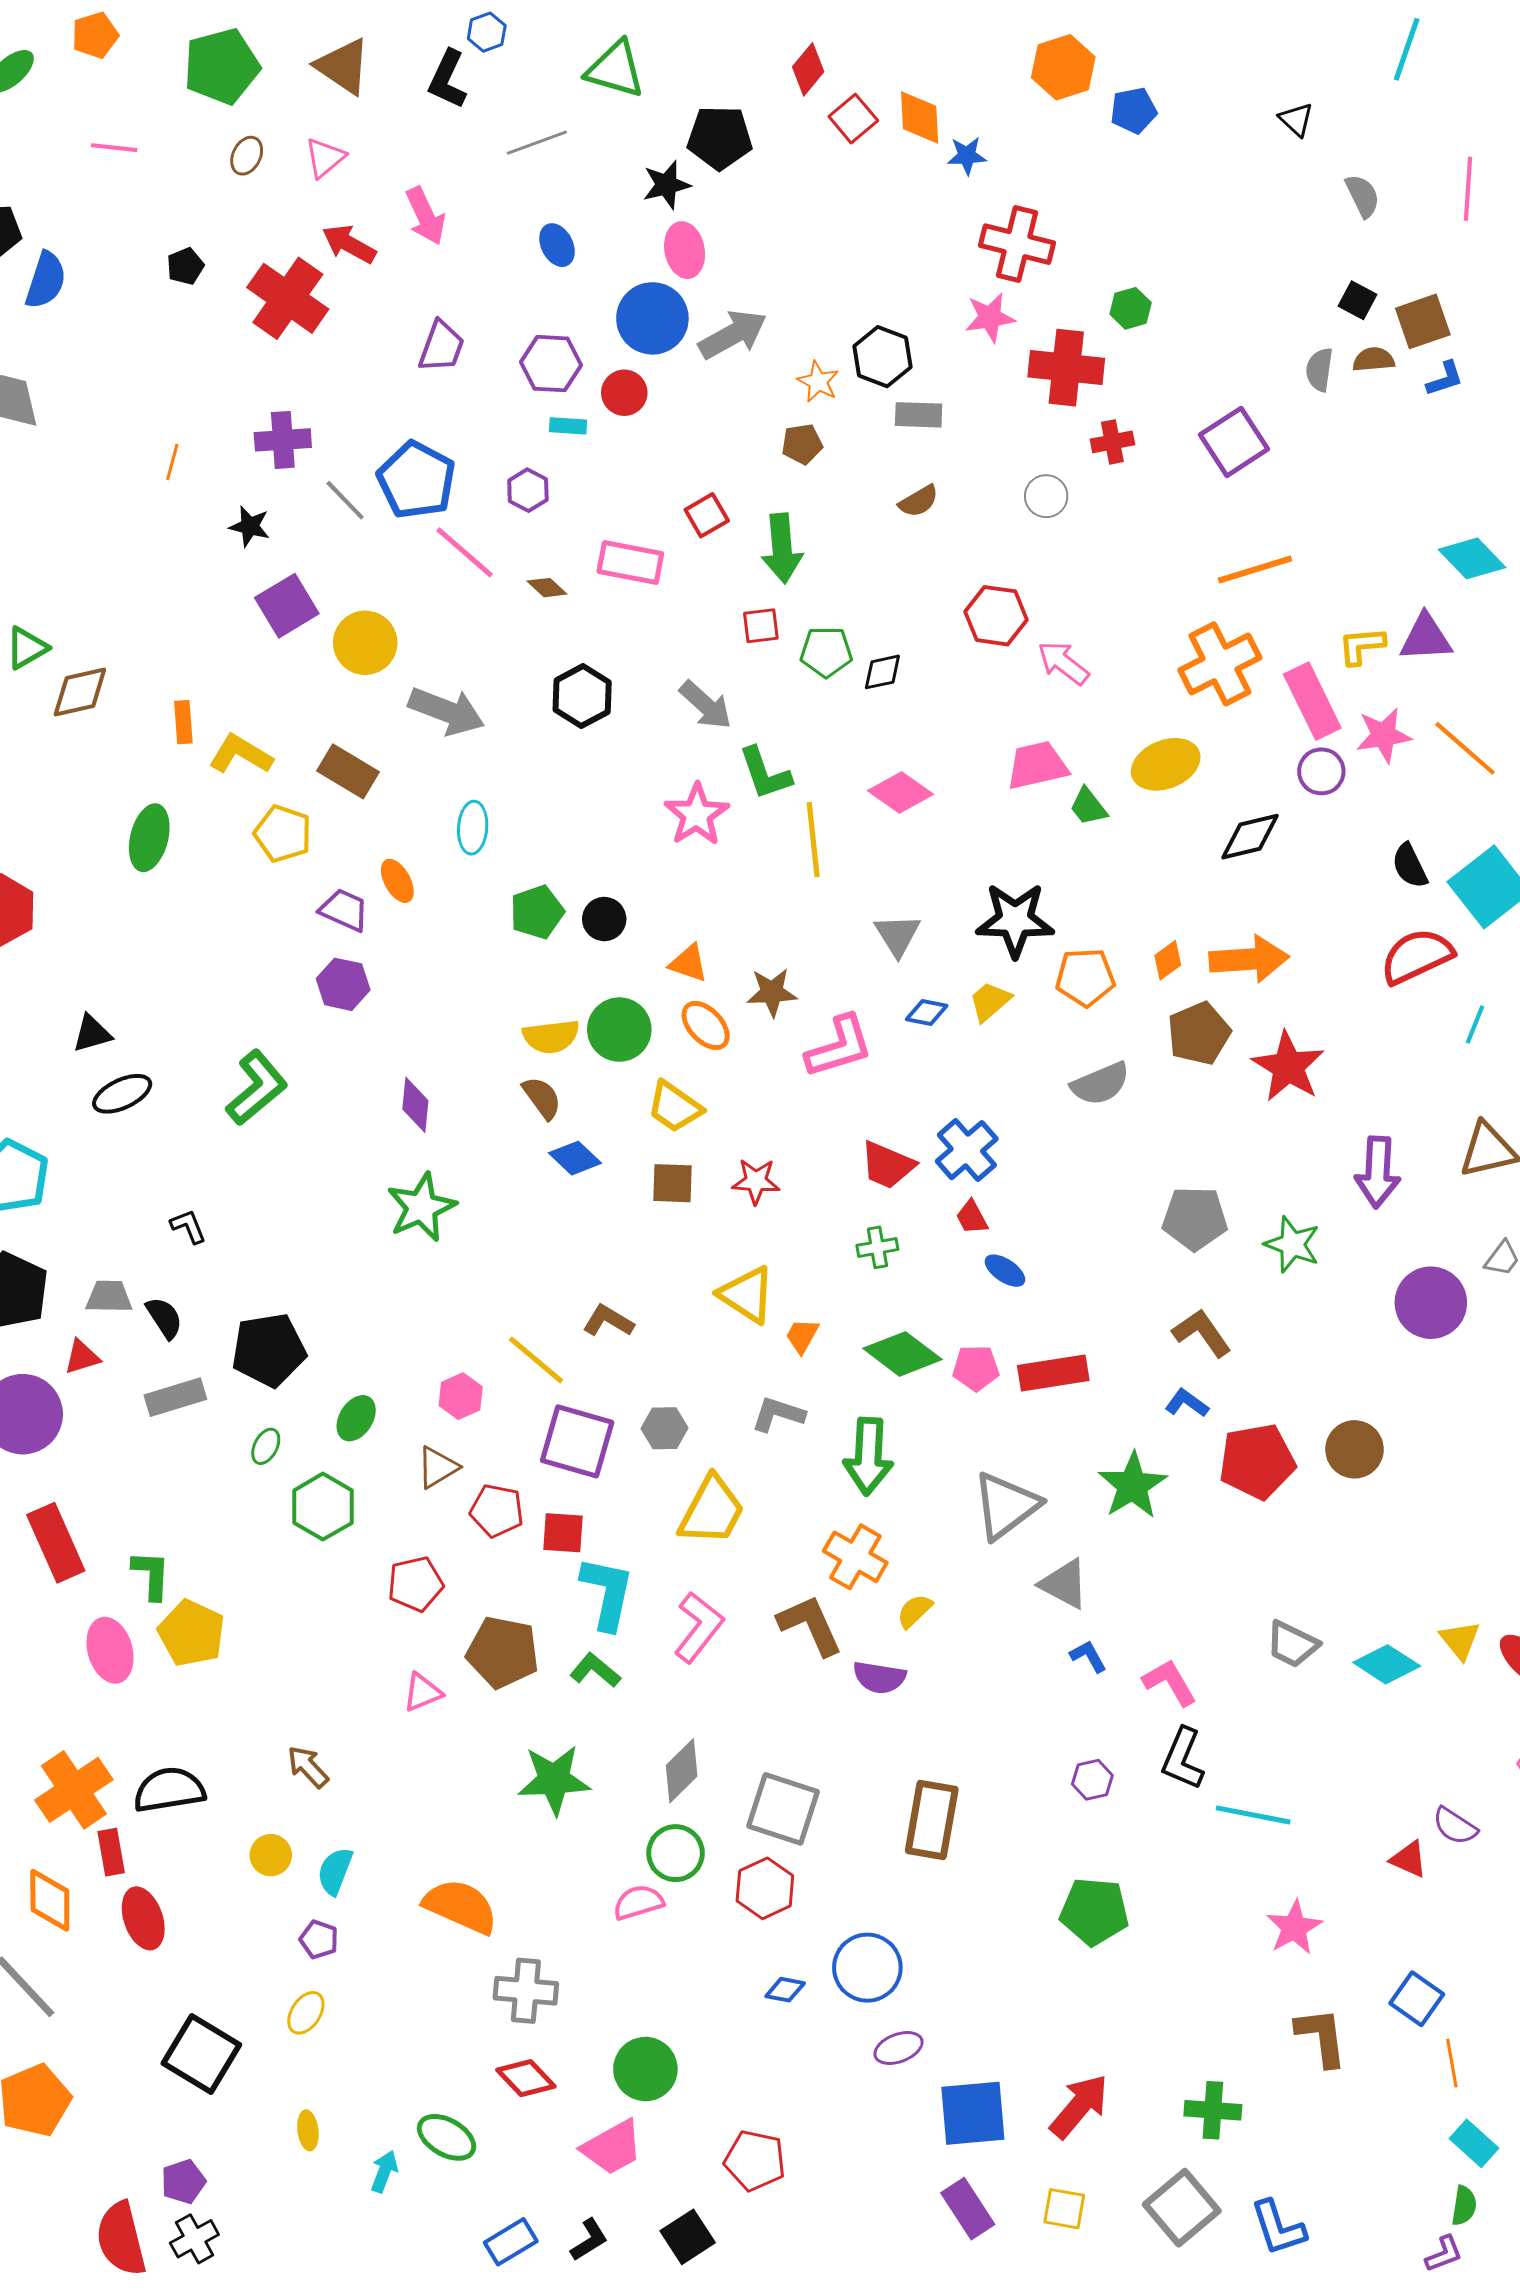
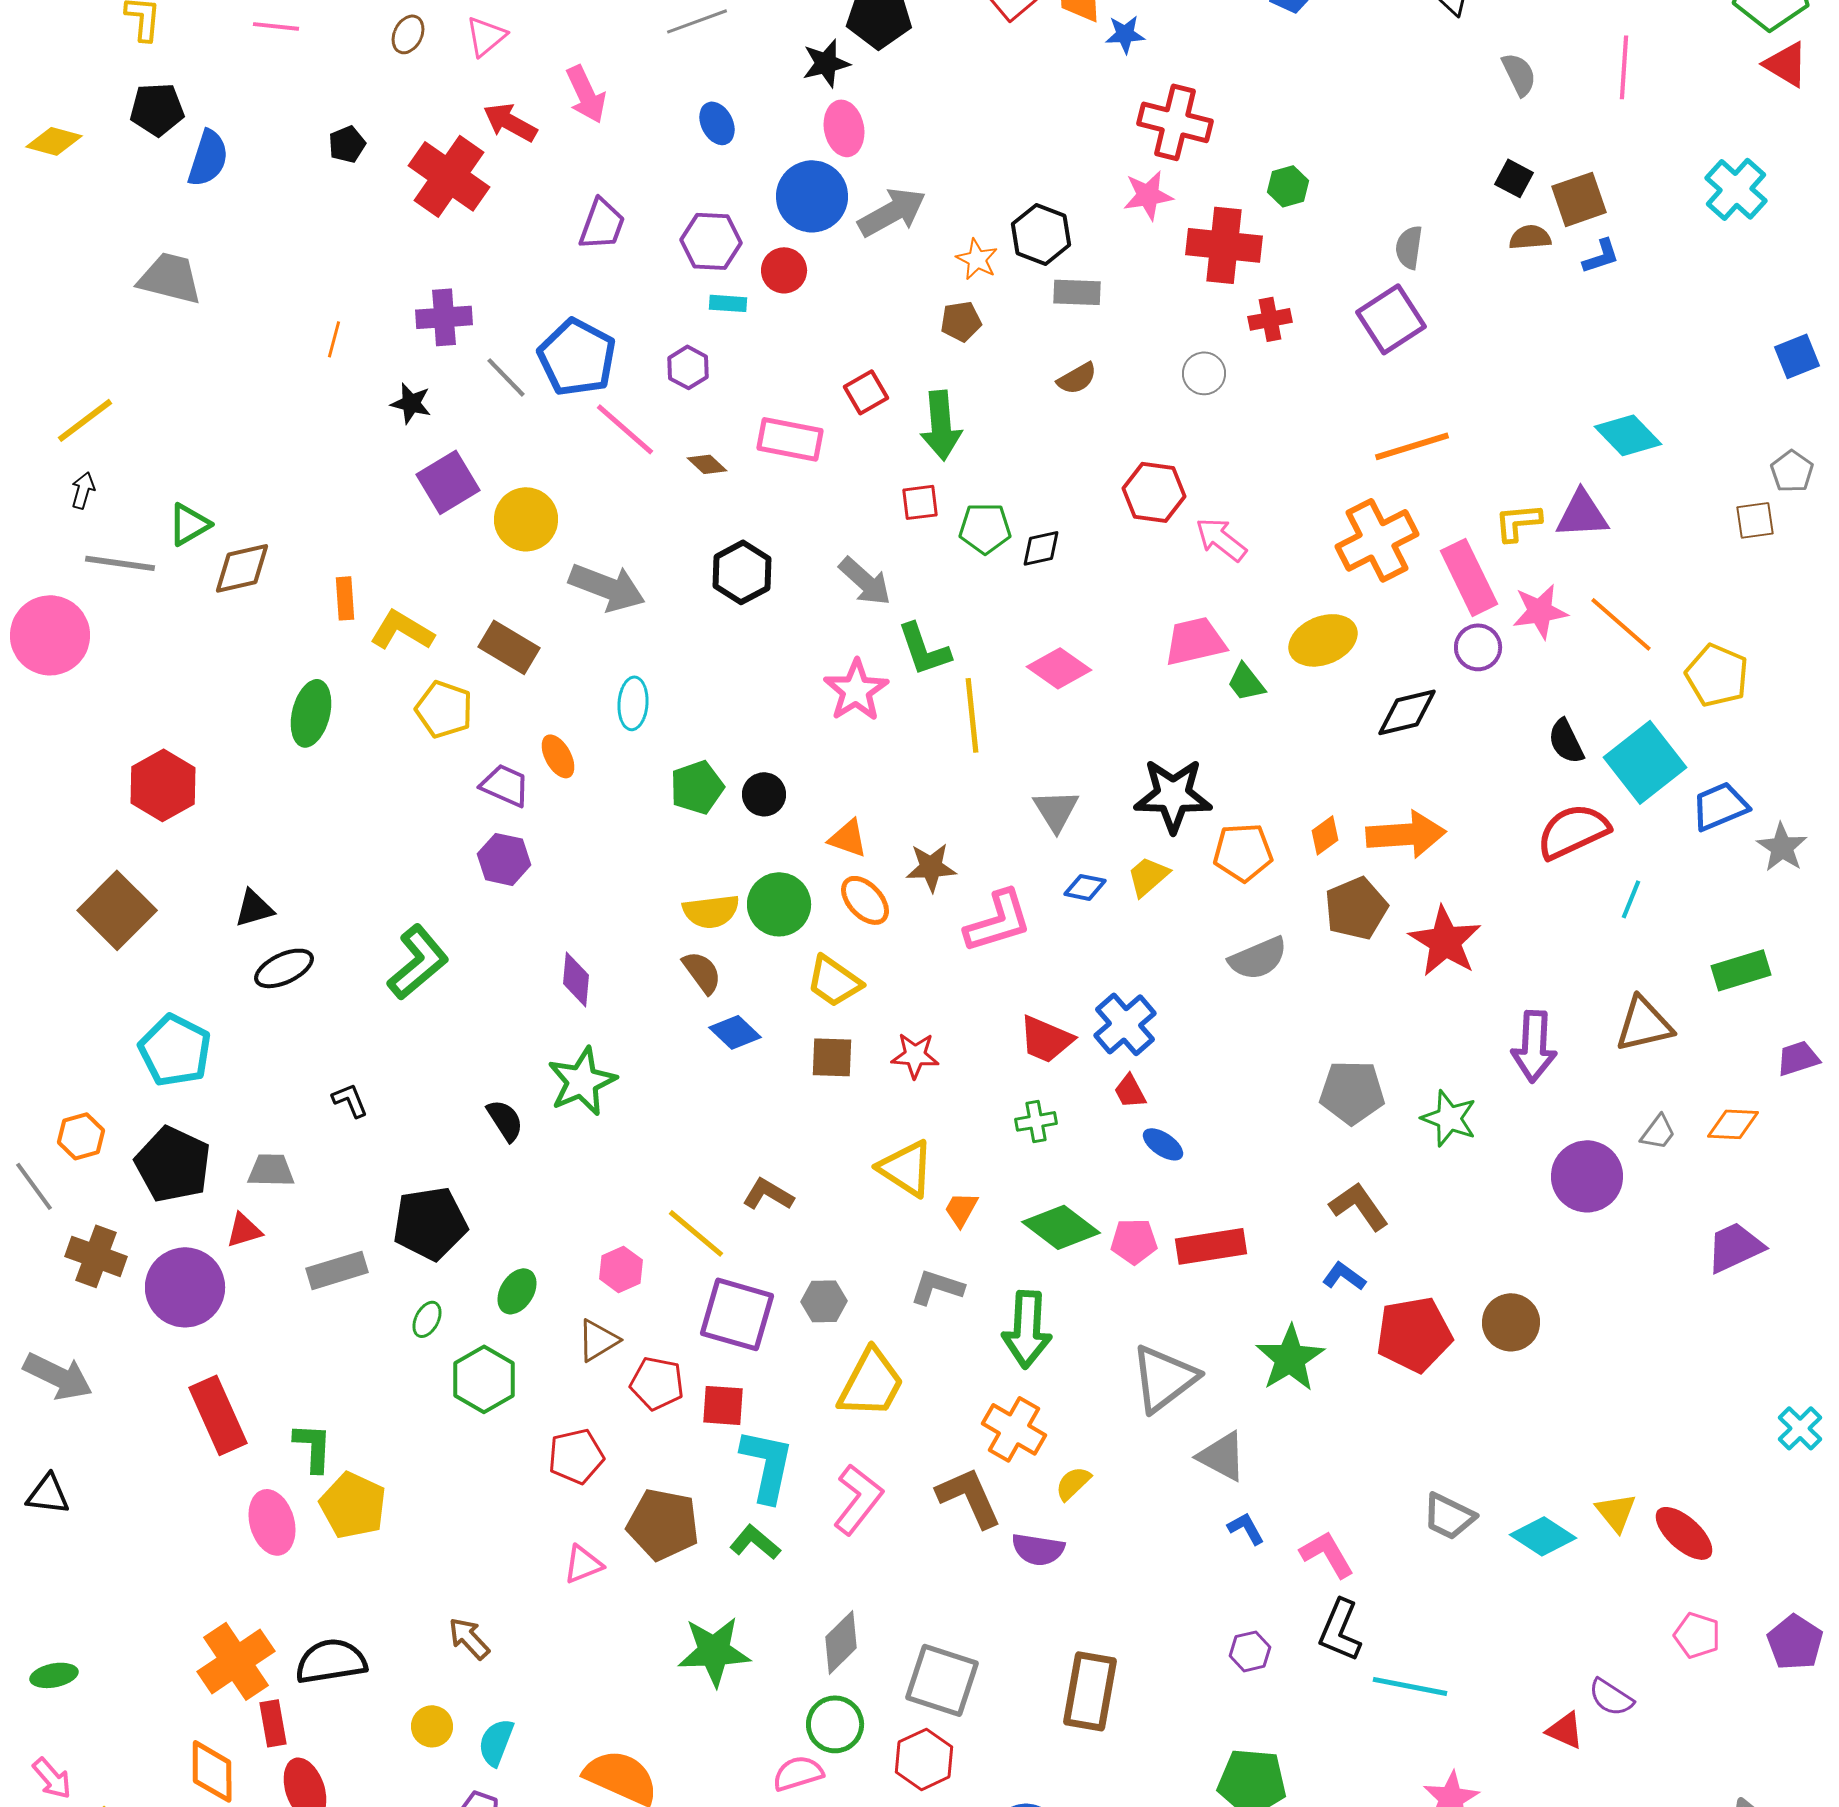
gray semicircle: (1319, 370) -> (1409, 247), moved
black semicircle: (164, 1318) -> (505, 1120), moved

